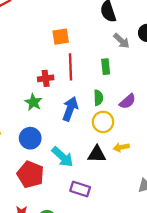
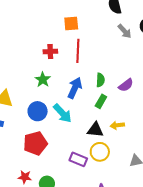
green rectangle: (106, 67) -> (101, 101), moved, turned 32
red cross: (46, 78) -> (50, 52), moved
yellow circle: (103, 122) -> (100, 152), moved
cyan arrow: (63, 157) -> (63, 113), moved
red pentagon: (30, 174) -> (35, 143), turned 30

